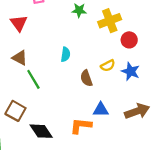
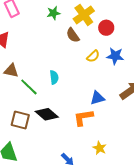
cyan semicircle: (65, 54) -> (54, 77), moved
brown semicircle: (86, 78) -> (73, 35), moved
black diamond: (41, 131) -> (47, 114), moved

